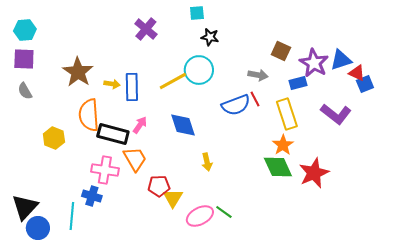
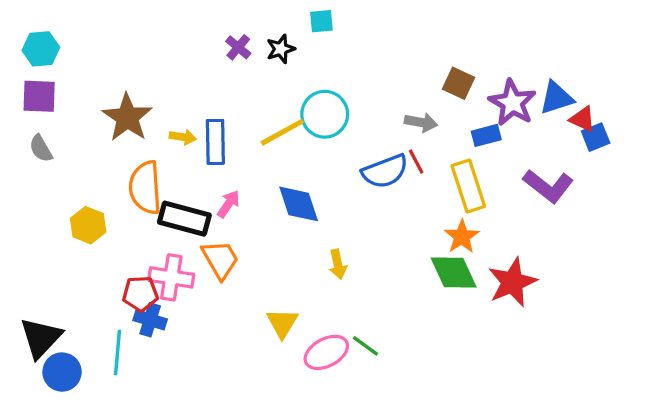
purple cross: (146, 29) -> (238, 47), size x0.7
black star: (210, 37) -> (281, 49), moved, turned -30
red pentagon: (159, 186) -> (140, 294), moved

